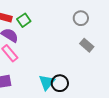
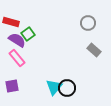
green square: (24, 20) -> (28, 34), moved

